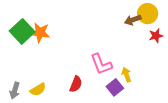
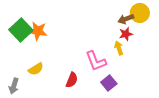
red star: (156, 36) -> (126, 34), moved
yellow arrow: (126, 75) -> (119, 48), moved
yellow semicircle: (38, 89) -> (36, 69), moved

